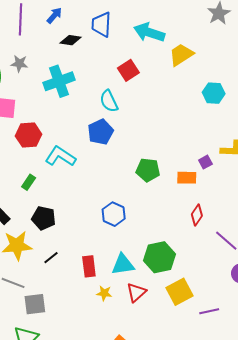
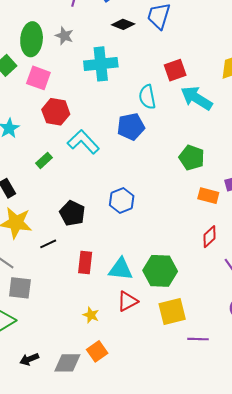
cyan arrow: (149, 32) -> (197, 98), moved
green pentagon: (148, 170) -> (192, 158), moved
blue hexagon: (114, 214) -> (122, 200), moved
black pentagon: (44, 218) -> (72, 213), moved
yellow star: (104, 293) -> (91, 315), moved

